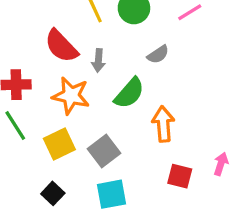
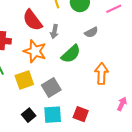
orange arrow: (163, 124) -> (101, 74), moved
red square: (180, 176) -> (81, 114), moved
black square: (53, 193) -> (29, 115), moved

